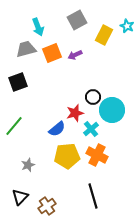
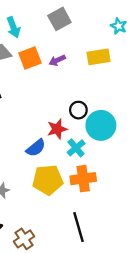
yellow rectangle: (104, 35) -> (99, 57), moved, turned 54
orange cross: (97, 155) -> (83, 179), turned -35

